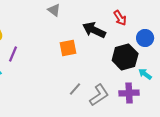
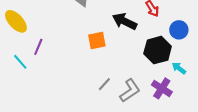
purple cross: (129, 93) -> (162, 88), turned 36

